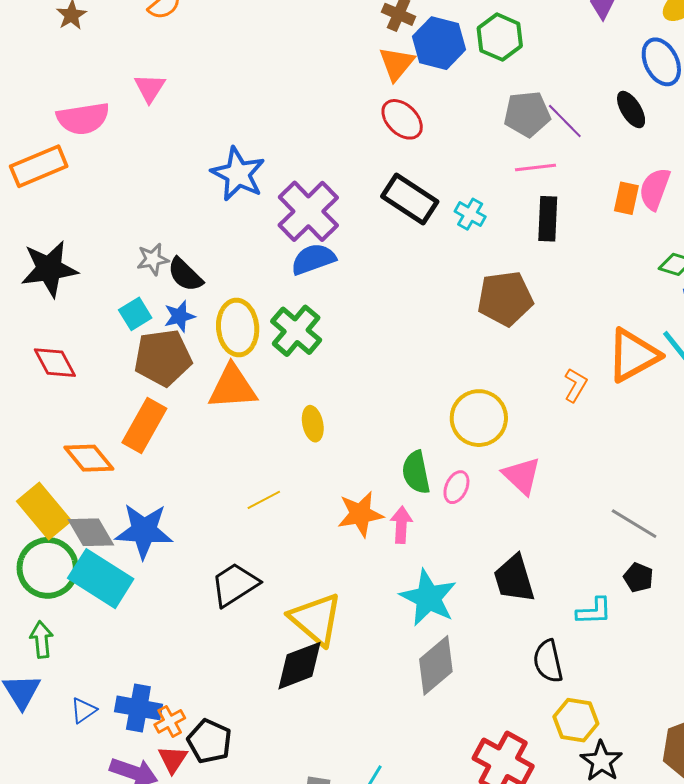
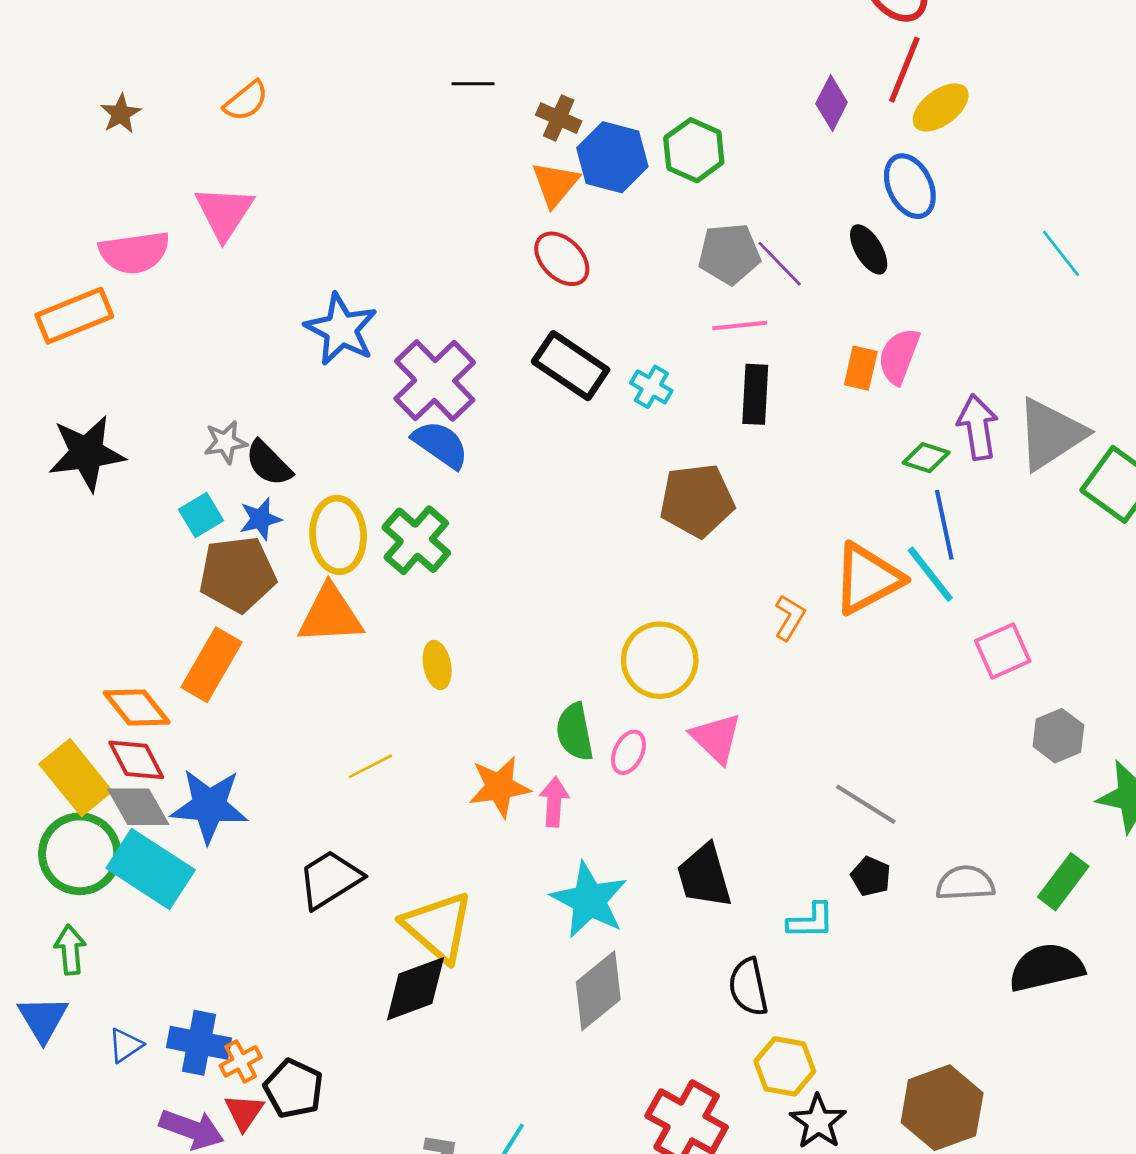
pink triangle: (150, 88) -> (224, 213), size x1.4
blue semicircle: (313, 259) -> (441, 445), turned 54
red diamond: (55, 363) -> (136, 760), moved

